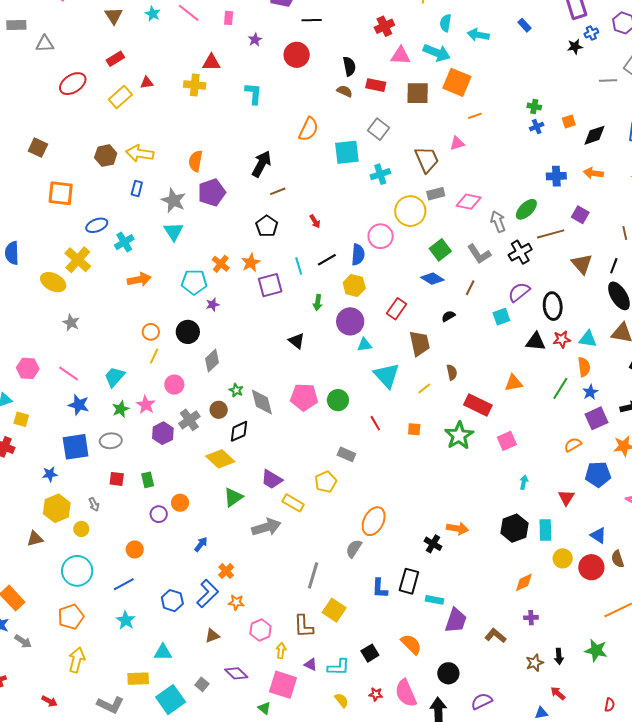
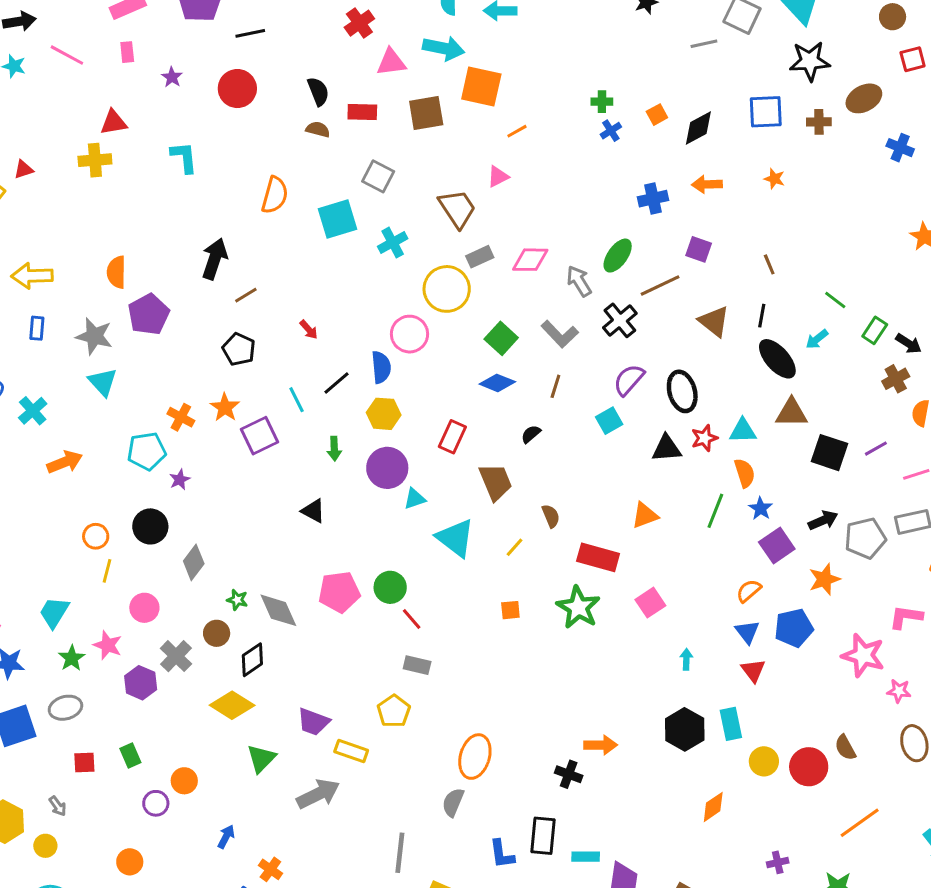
red line: (375, 423) -> (412, 619), moved
blue triangle: (598, 535) -> (747, 632), moved, turned 30
purple cross: (531, 618) -> (778, 862), moved

